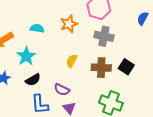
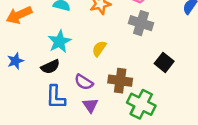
cyan star: (26, 56) -> (59, 42), moved
brown cross: (101, 68) -> (120, 81), moved

